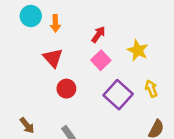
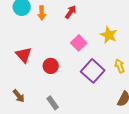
red arrow: (98, 34) -> (71, 12), moved
red triangle: (53, 58) -> (24, 55), moved

